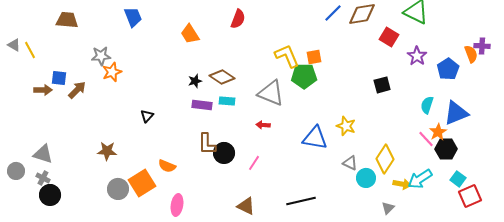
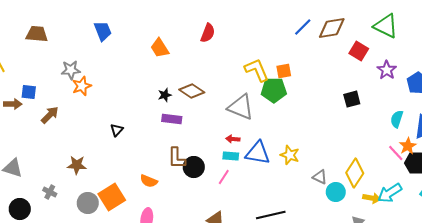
brown arrow: (77, 90) -> (50, 115), moved
cyan rectangle: (227, 101) -> (231, 156), moved
yellow star: (346, 126) -> (290, 155), moved
blue triangle: (315, 138) -> (258, 153), moved
orange semicircle: (167, 166) -> (149, 181), moved
gray cross: (43, 178) -> (50, 192), moved

